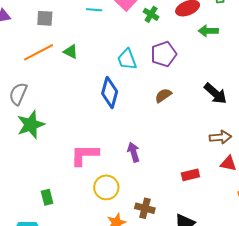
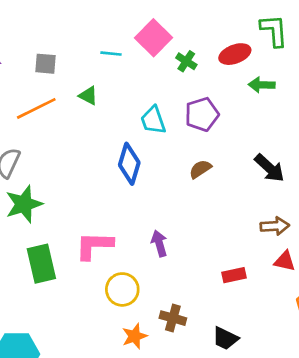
green triangle: (71, 52) -> (88, 96), moved
green rectangle: (47, 197) -> (41, 264), moved, size x1.8

